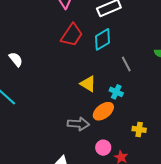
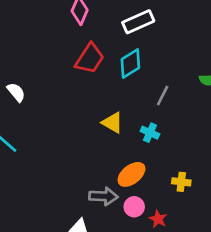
gray line: (126, 64) -> (163, 95), turned 56
orange ellipse: (103, 111) -> (131, 174), moved
gray arrow: (78, 124) -> (103, 196), moved

